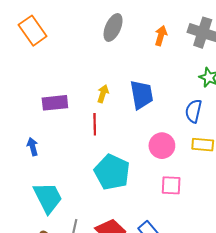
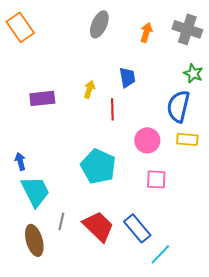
blue trapezoid: (142, 95) -> (127, 77), moved, size x0.7
blue semicircle: (193, 111) -> (178, 106), size x1.4
red line: (95, 124) -> (112, 109), moved
blue arrow: (33, 147) -> (20, 161), moved

